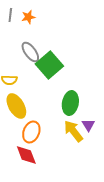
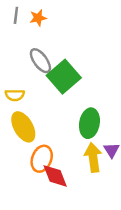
yellow arrow: (73, 131) -> (93, 158), turned 30
red diamond: (26, 155) -> (55, 176), moved

